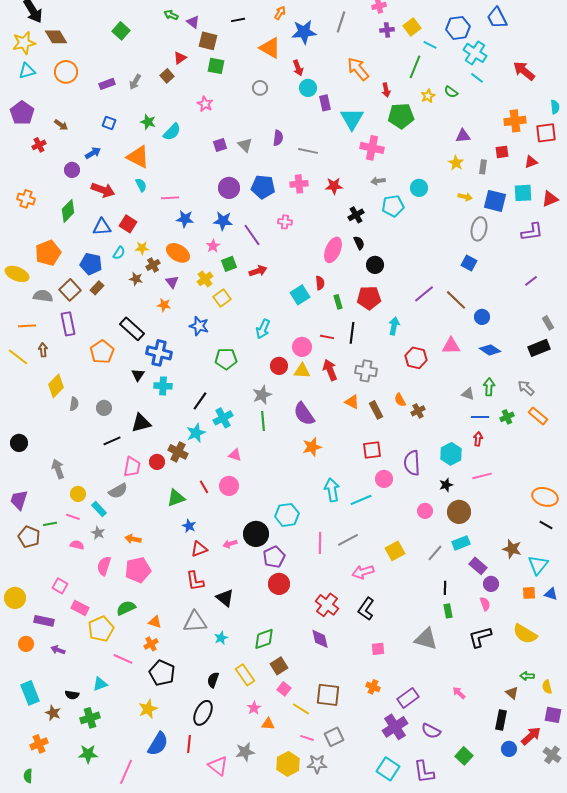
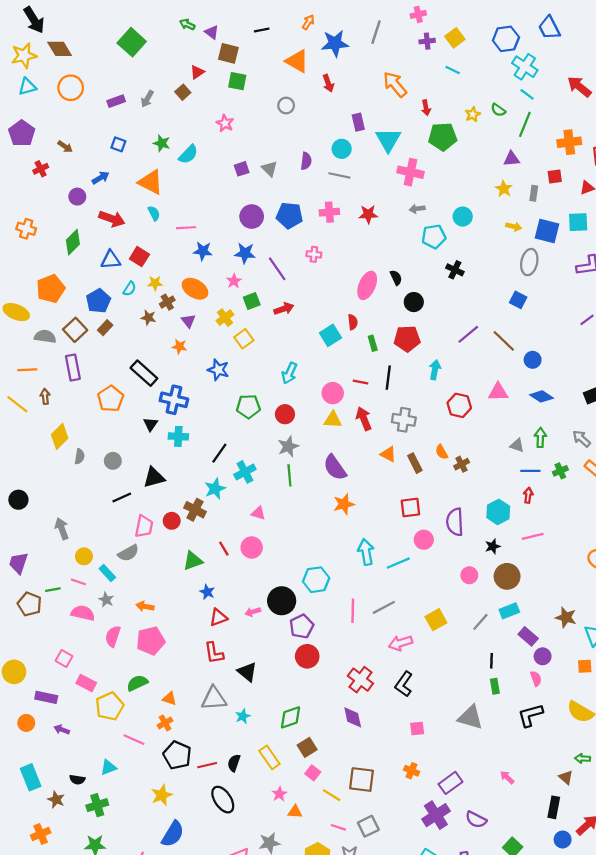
green square: (121, 31) -> (132, 42), size x1.4
cyan line: (430, 45) -> (453, 70), moved
green line: (415, 67) -> (525, 124), moved
cyan circle: (308, 88) -> (342, 149), moved
black cross: (356, 215) -> (455, 270), moved, turned -35
blue pentagon: (91, 264) -> (98, 301), turned 30
red circle: (279, 366) -> (285, 414), moved
pink semicircle: (77, 545) -> (83, 613), size x1.5
black ellipse: (203, 713) -> (223, 800), turned -60
red line: (189, 744) -> (207, 765), moved, turned 72

